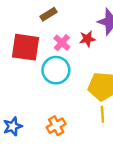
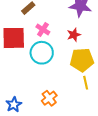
red star: (87, 39) -> (74, 35), moved

